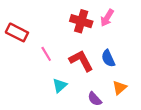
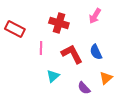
red cross: (81, 21) -> (59, 23), moved
pink line: (46, 54) -> (41, 48), turned 32

